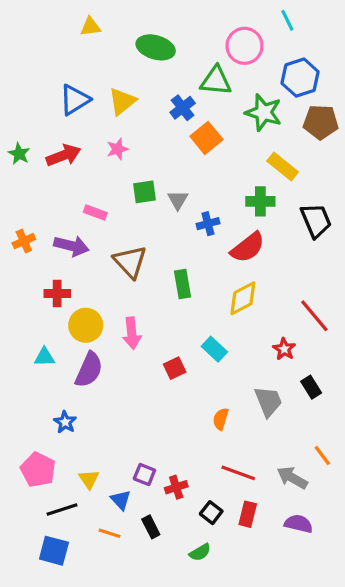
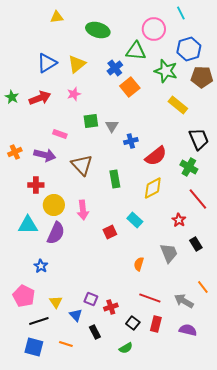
green cross: (260, 201) -> (189, 167), moved, turned 30
cyan triangle: (44, 357) -> (28, 225), size x1.5
orange line: (110, 533) -> (66, 344), moved

